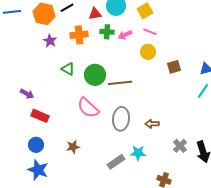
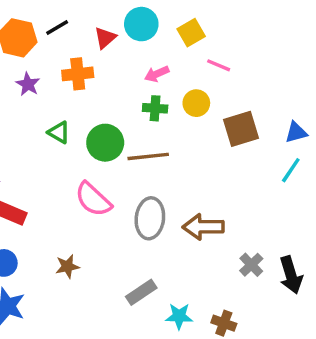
red triangle: (95, 14) -> (105, 38), turned -32
green cross: (107, 32) -> (155, 108), moved
pink line: (150, 32) -> (219, 65), moved
brown square: (174, 67) -> (241, 129), size x1.5
brown arrow: (152, 124) -> (203, 227), size x1.6
cyan star: (138, 153) -> (179, 316), moved

